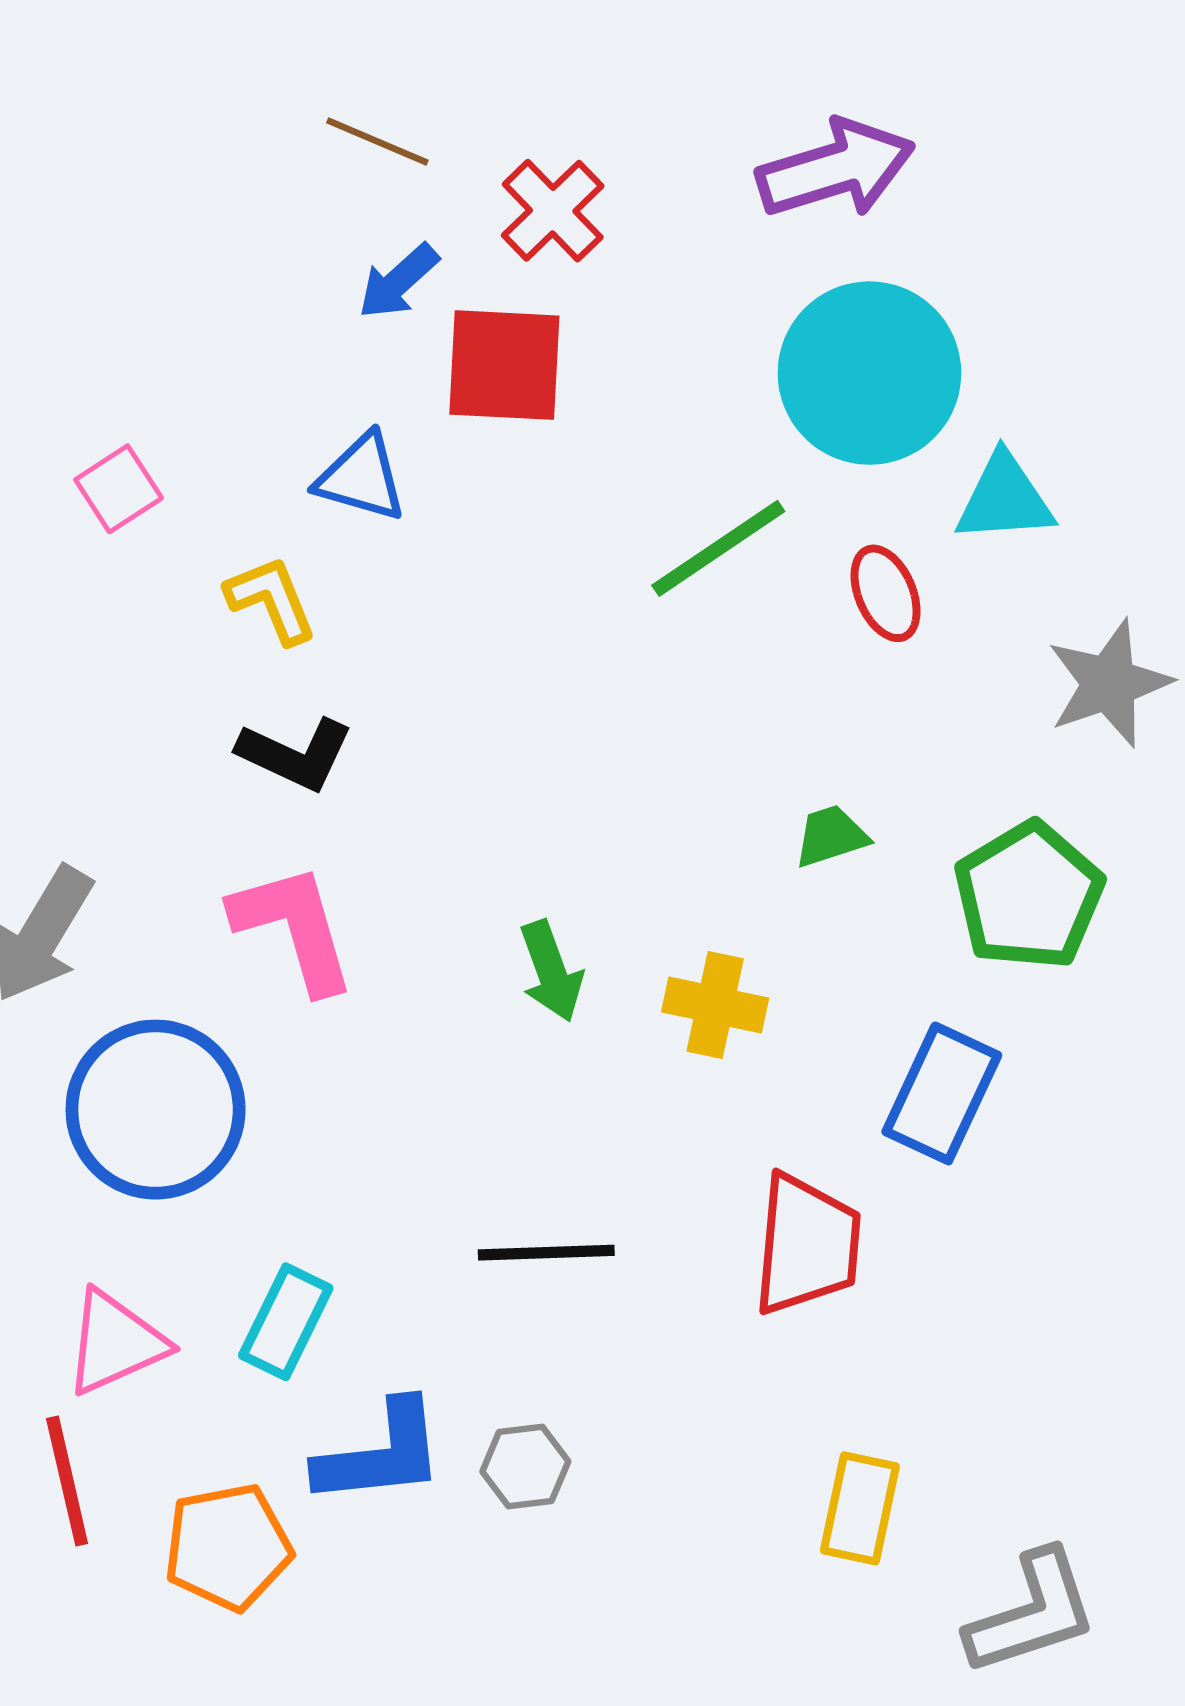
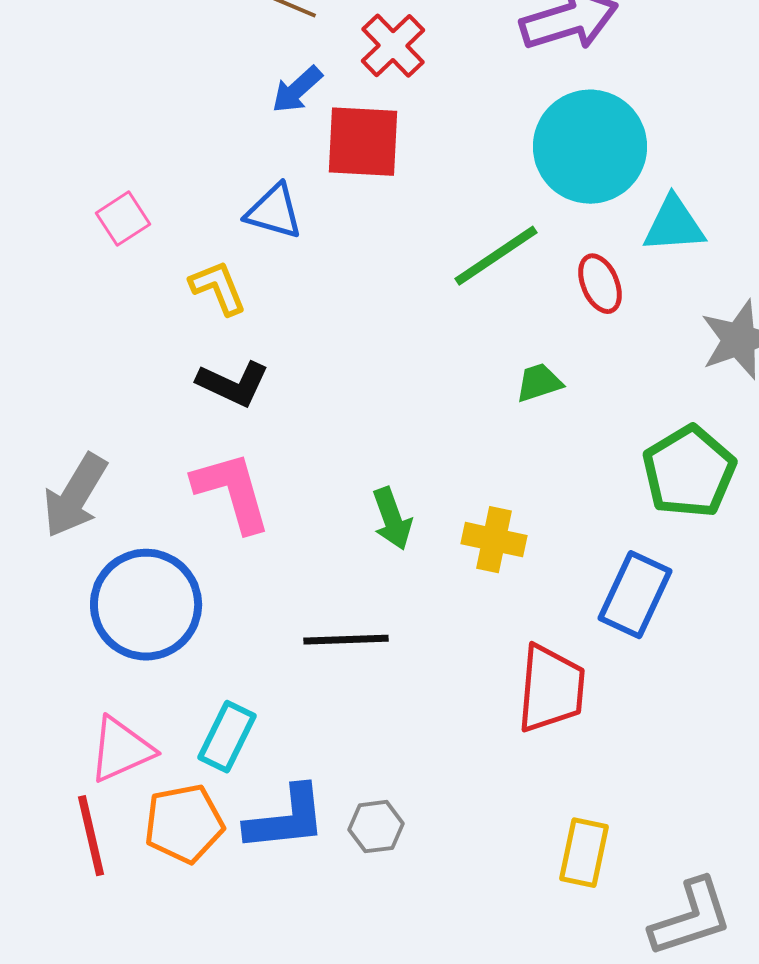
green trapezoid: (831, 836) -> (539, 383), moved
black line: (546, 1253) -> (346, 640), moved
orange pentagon: (228, 1547) -> (184, 824), moved

